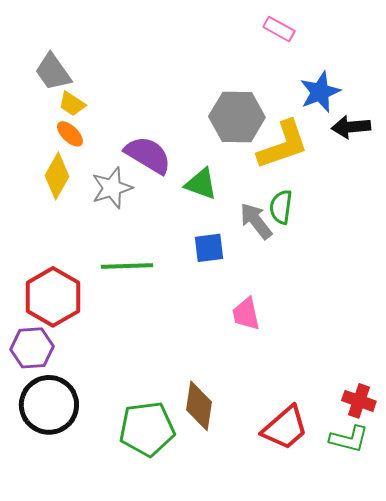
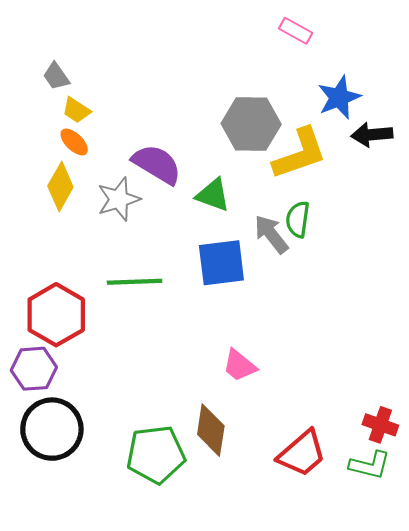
gray trapezoid: (53, 72) -> (56, 76), size x0.7
blue square: (209, 248) -> (221, 263), size x1.5
pink trapezoid: (246, 314) -> (239, 366), moved, turned -39

